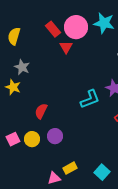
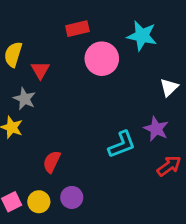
pink circle: (76, 27) -> (102, 59), moved
red rectangle: (53, 29) -> (77, 29), moved, turned -63
red triangle: (66, 47) -> (40, 70), moved

